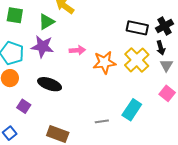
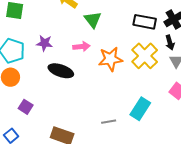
green triangle: (46, 22) -> (93, 20), moved, turned -36
purple star: (42, 47) -> (44, 43), size x0.7
black ellipse: (50, 84) -> (61, 71), moved

